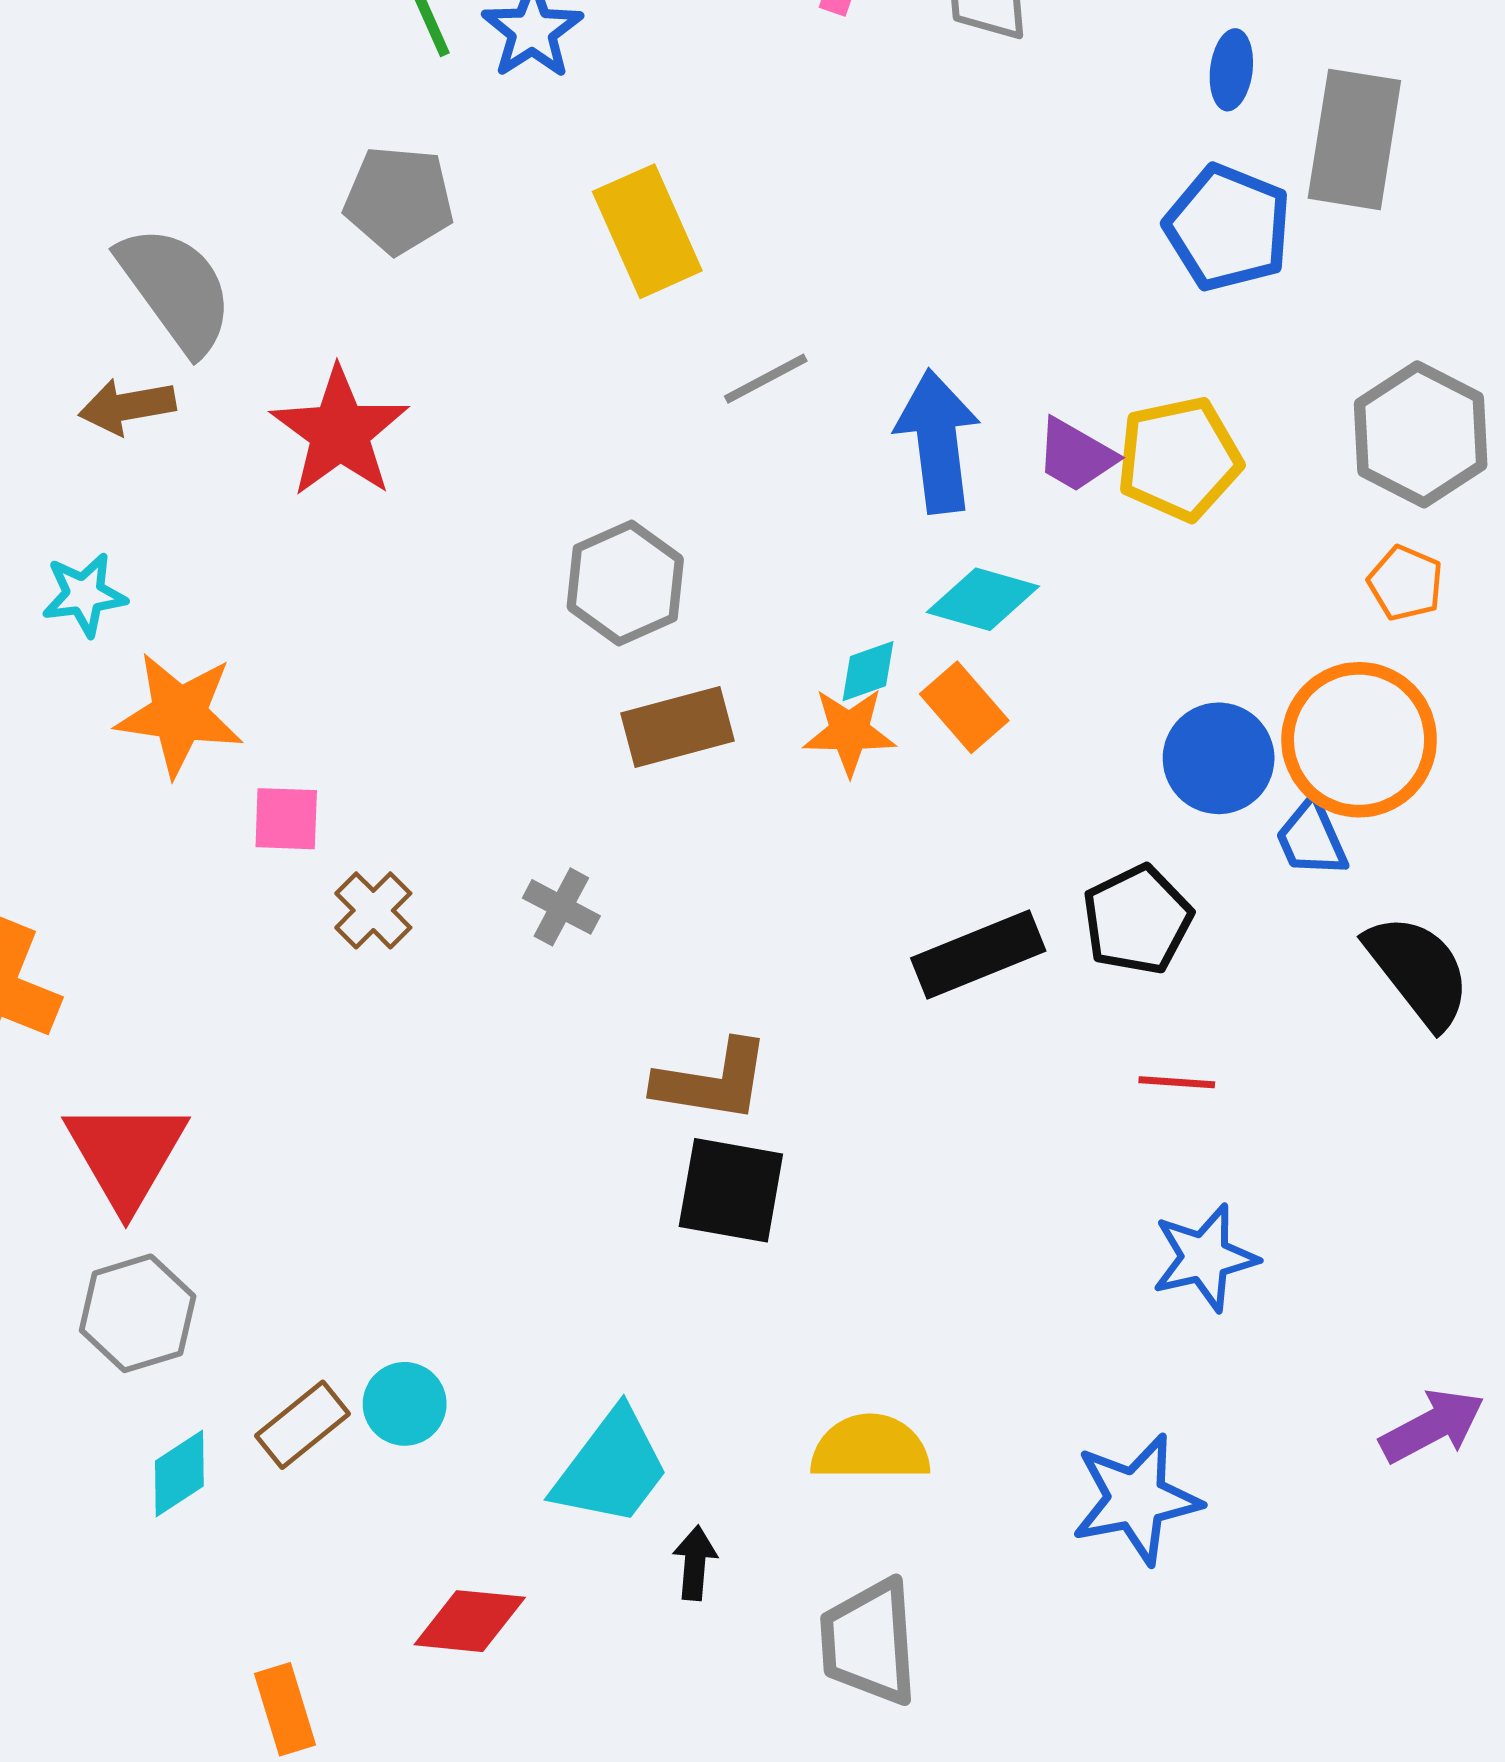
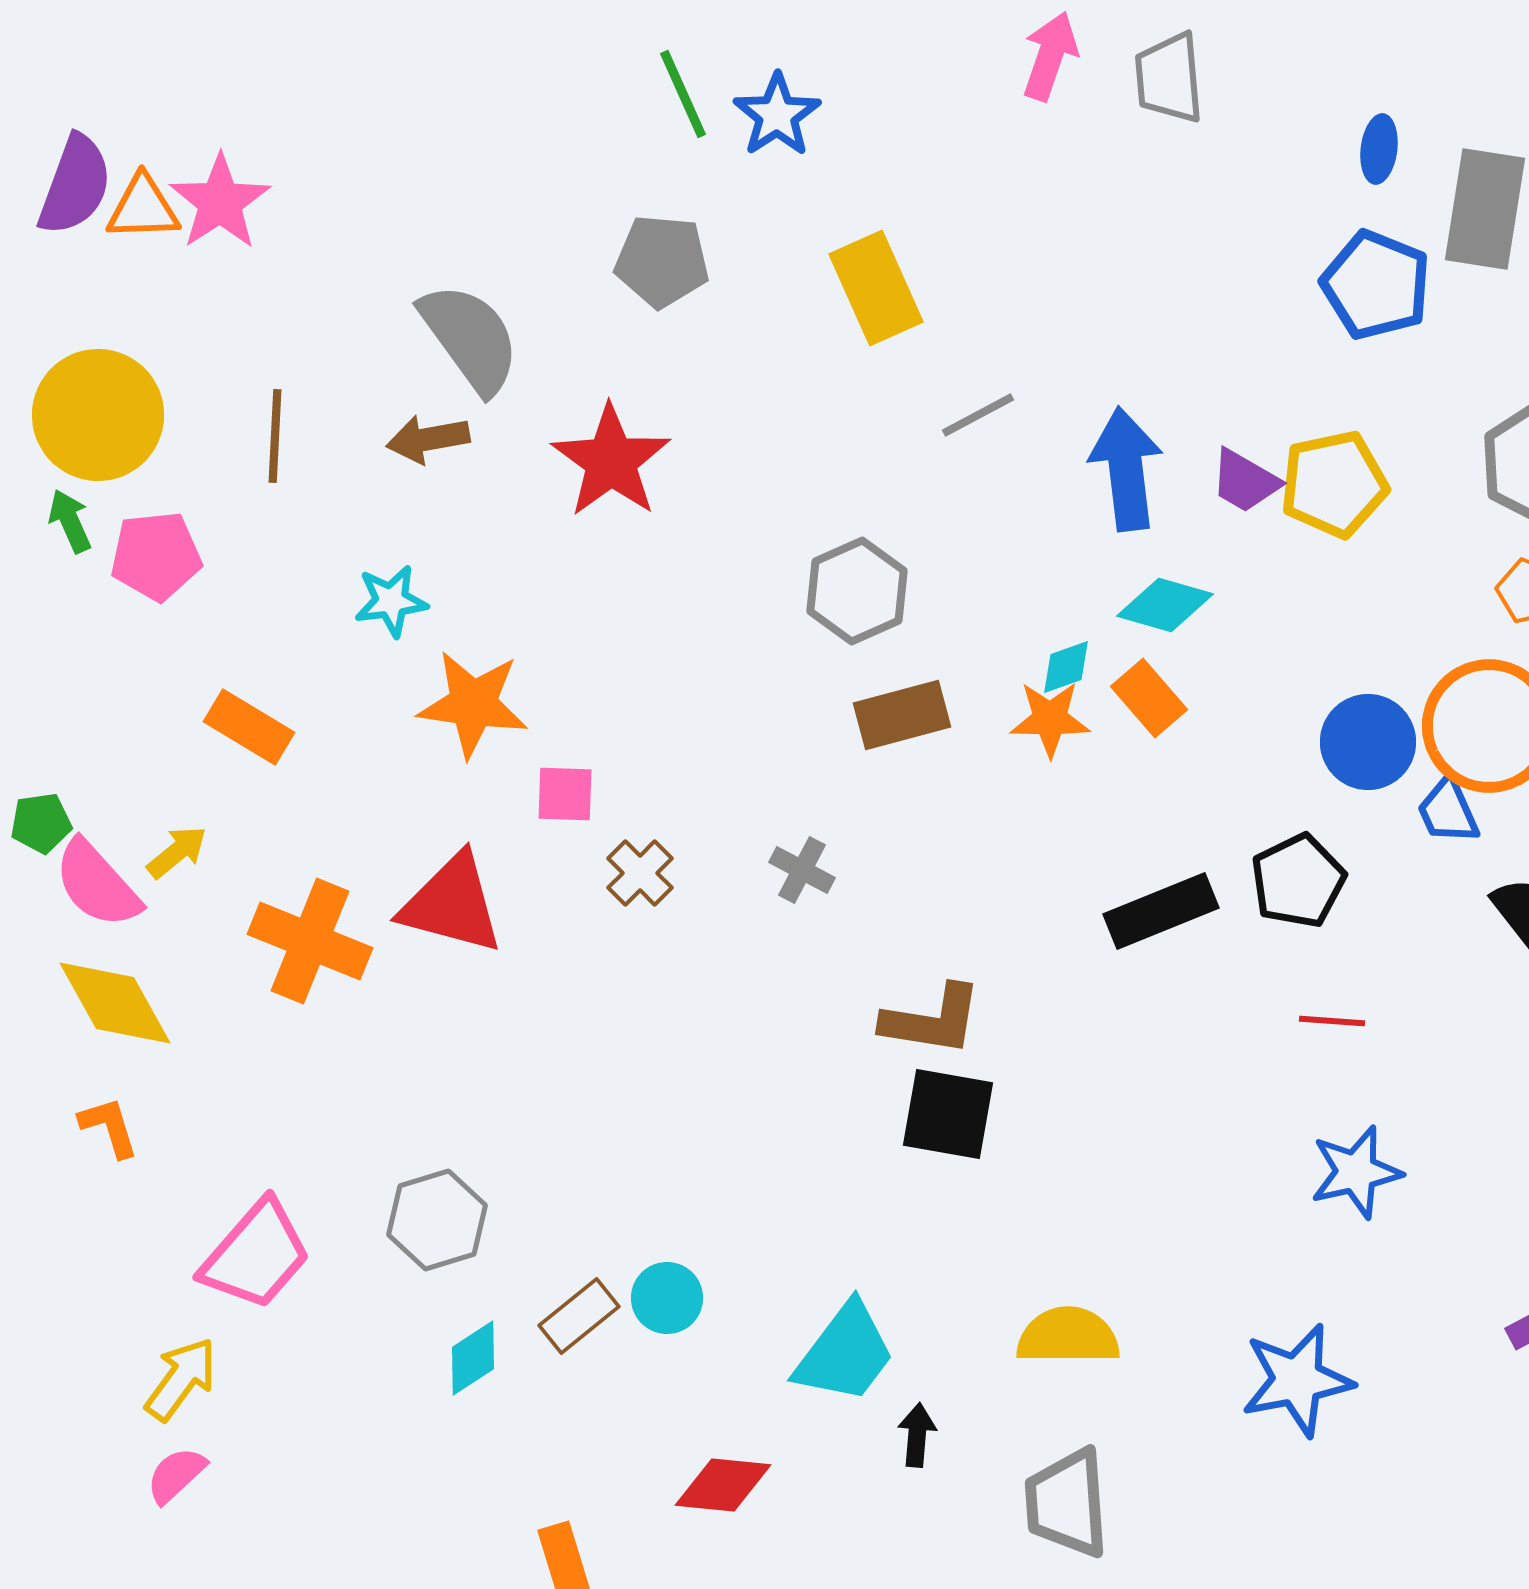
red triangle: (126, 1154) -> (452, 904), moved, turned -45

